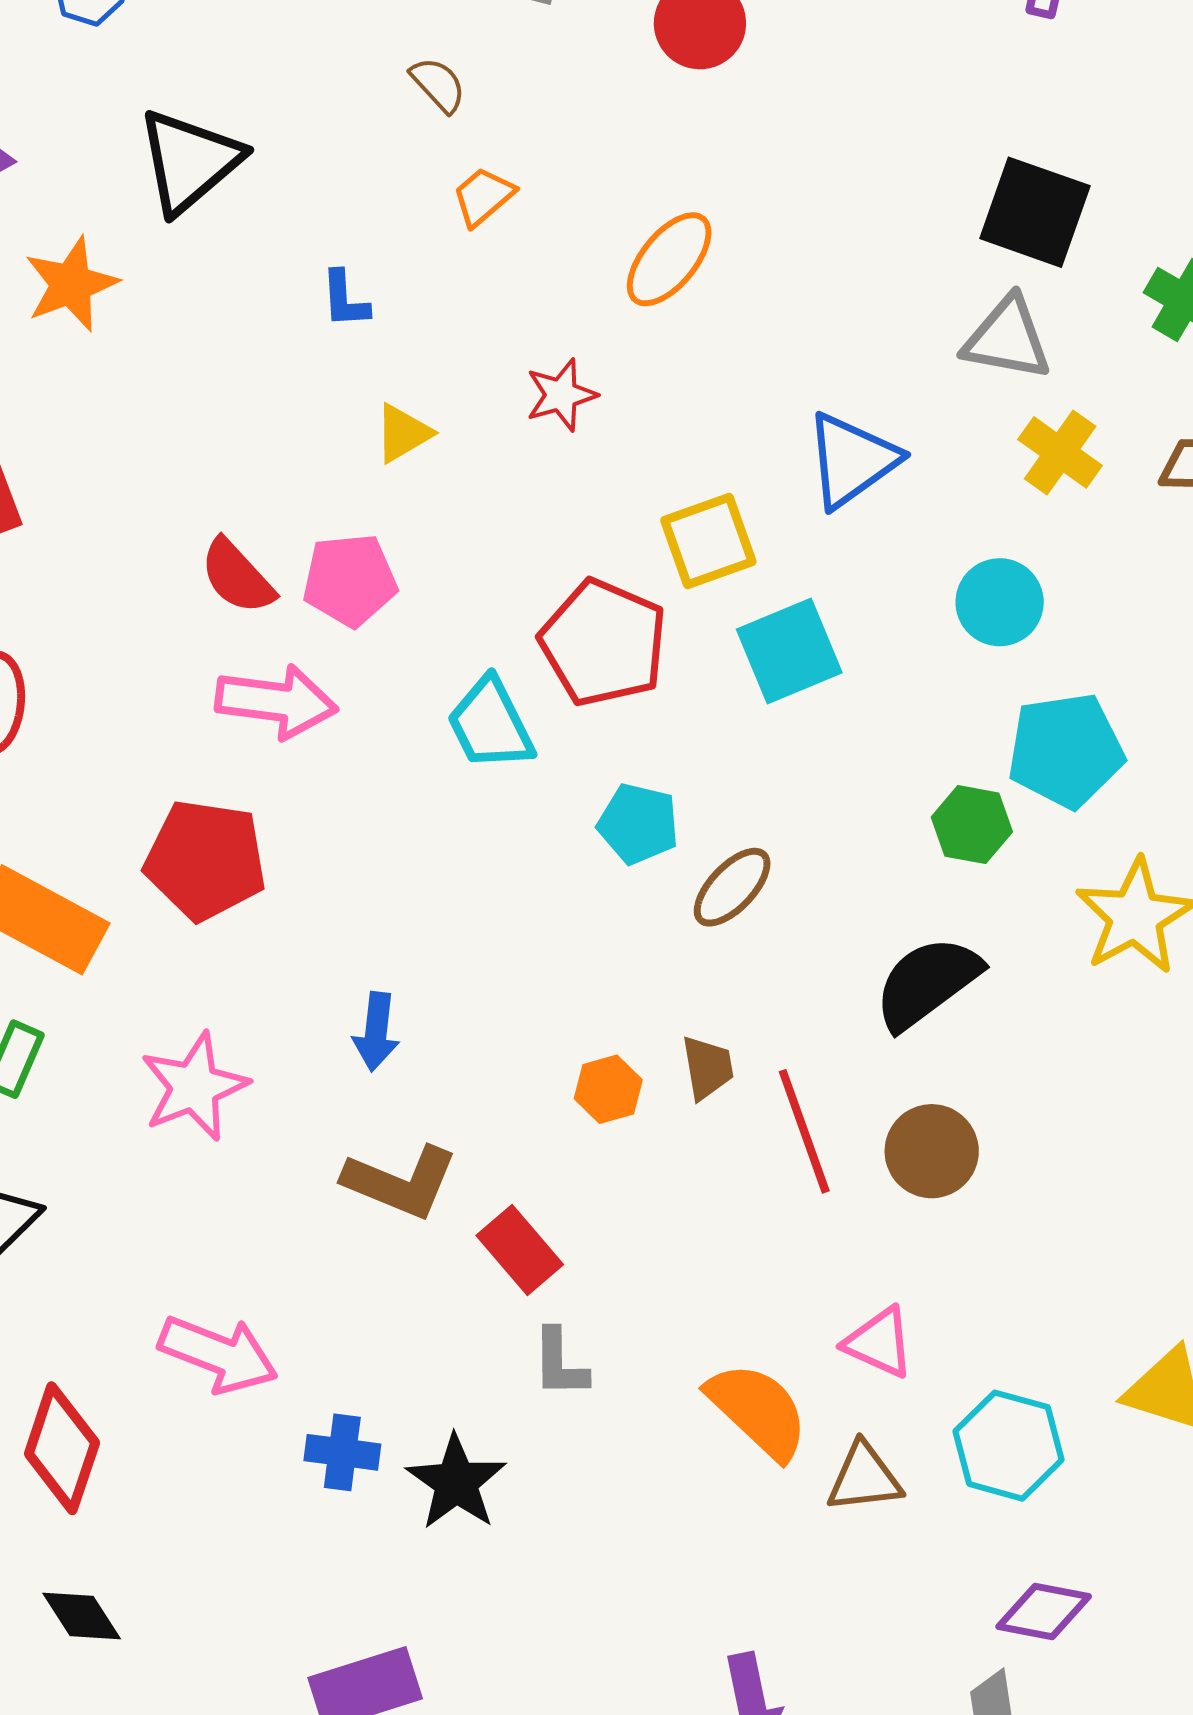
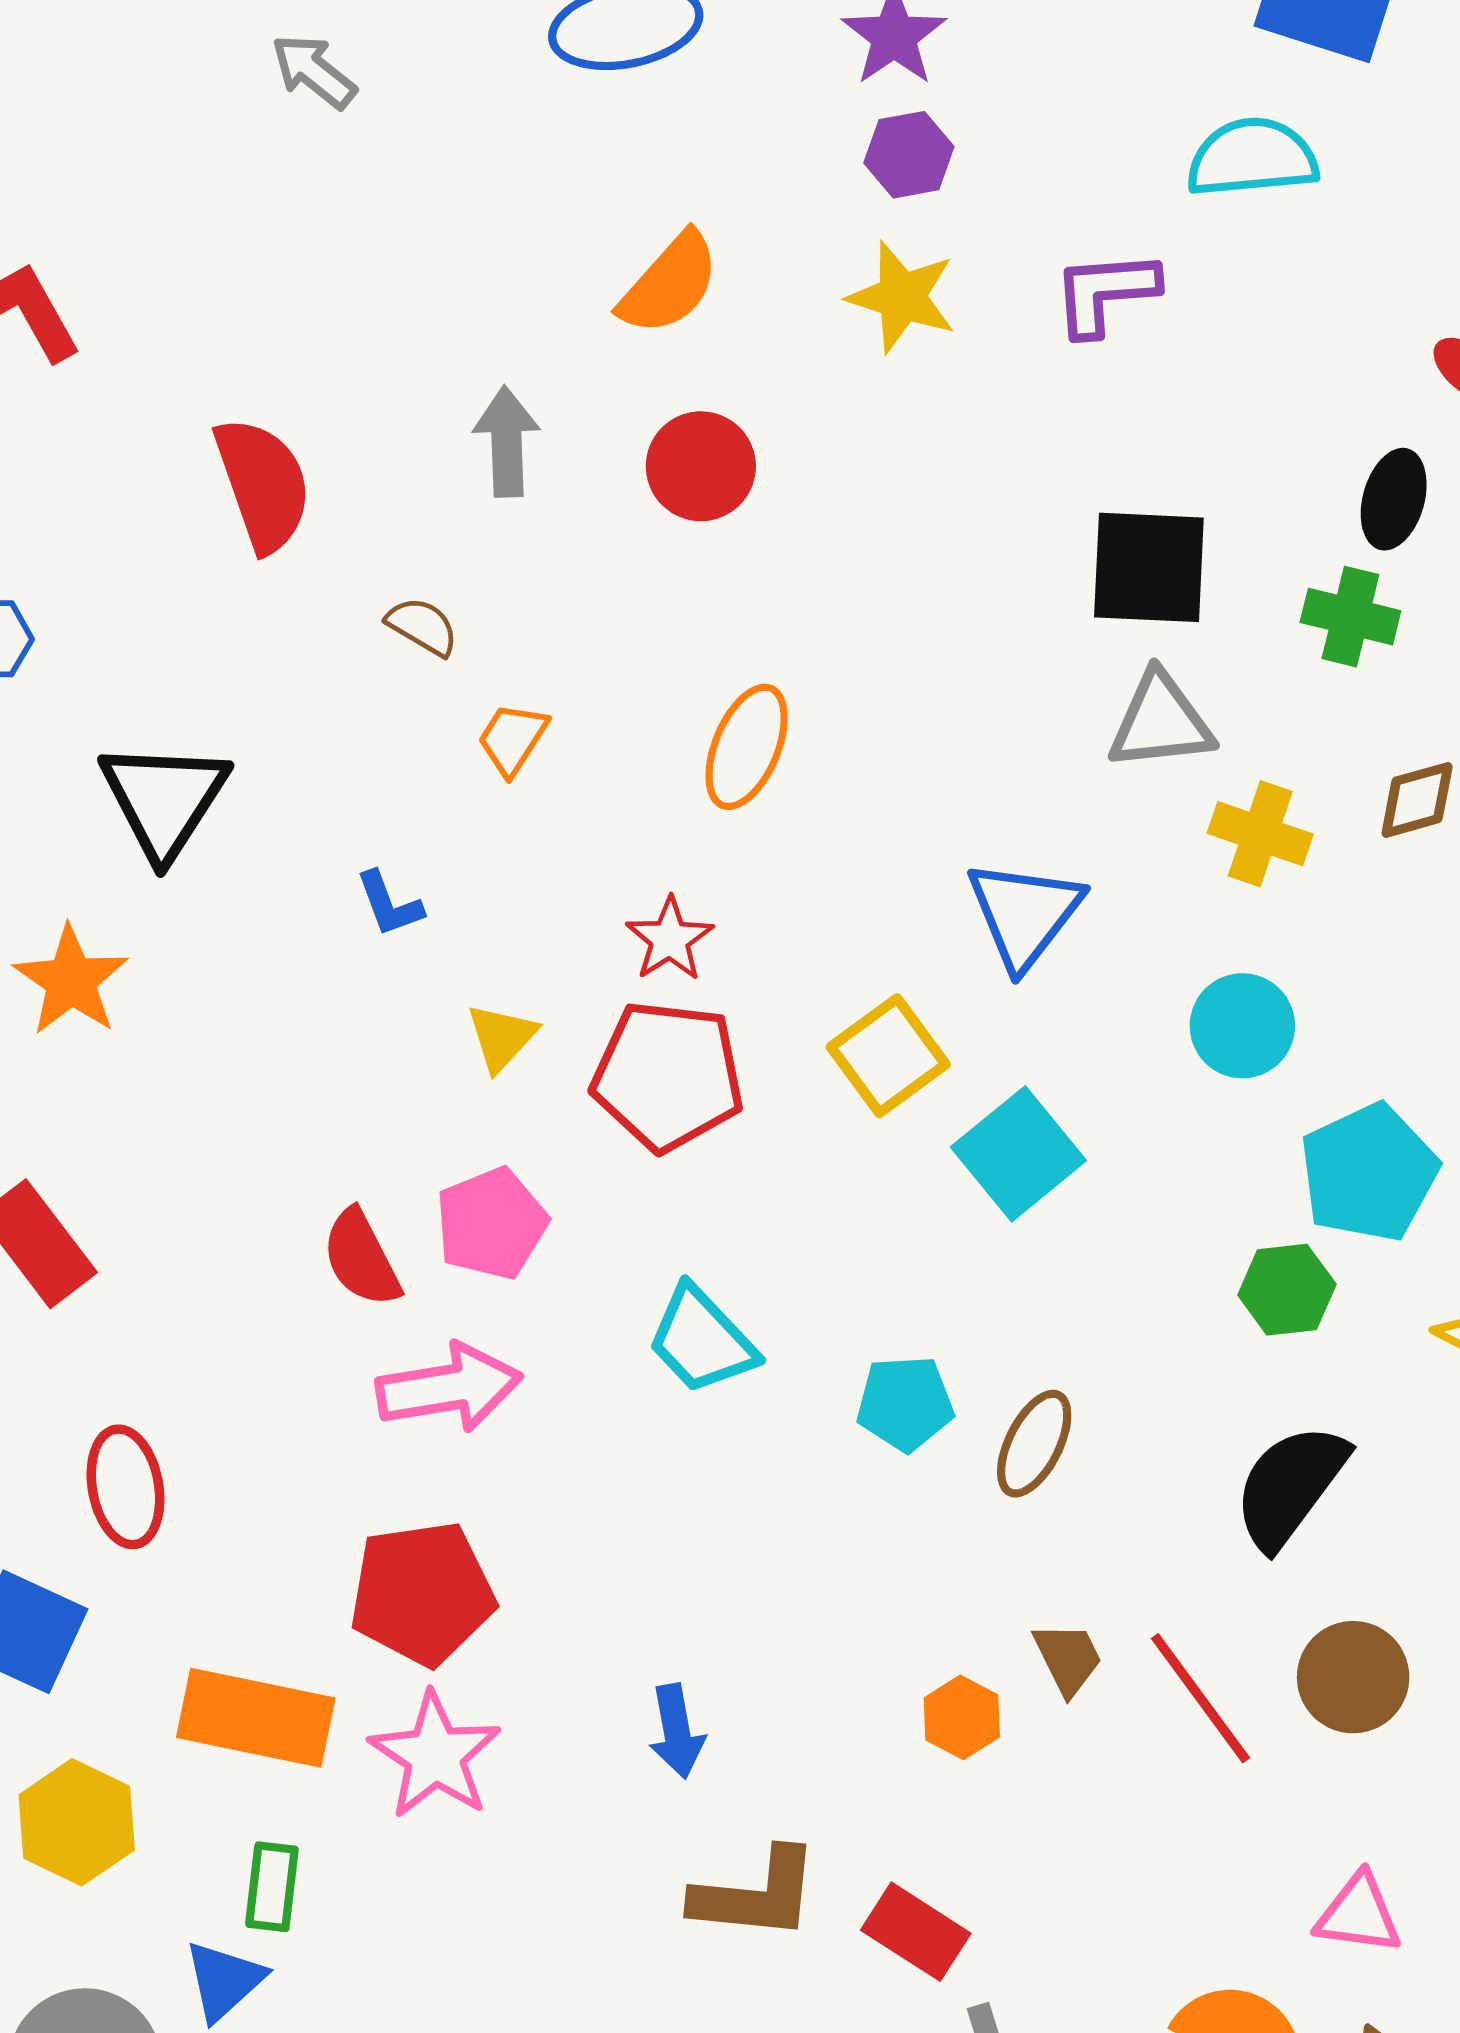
red semicircle: (237, 577) -> (361, 1258), turned 32
red pentagon: (603, 643) -> (668, 1076), moved
pink star: (194, 1087) -> (435, 1756), moved

